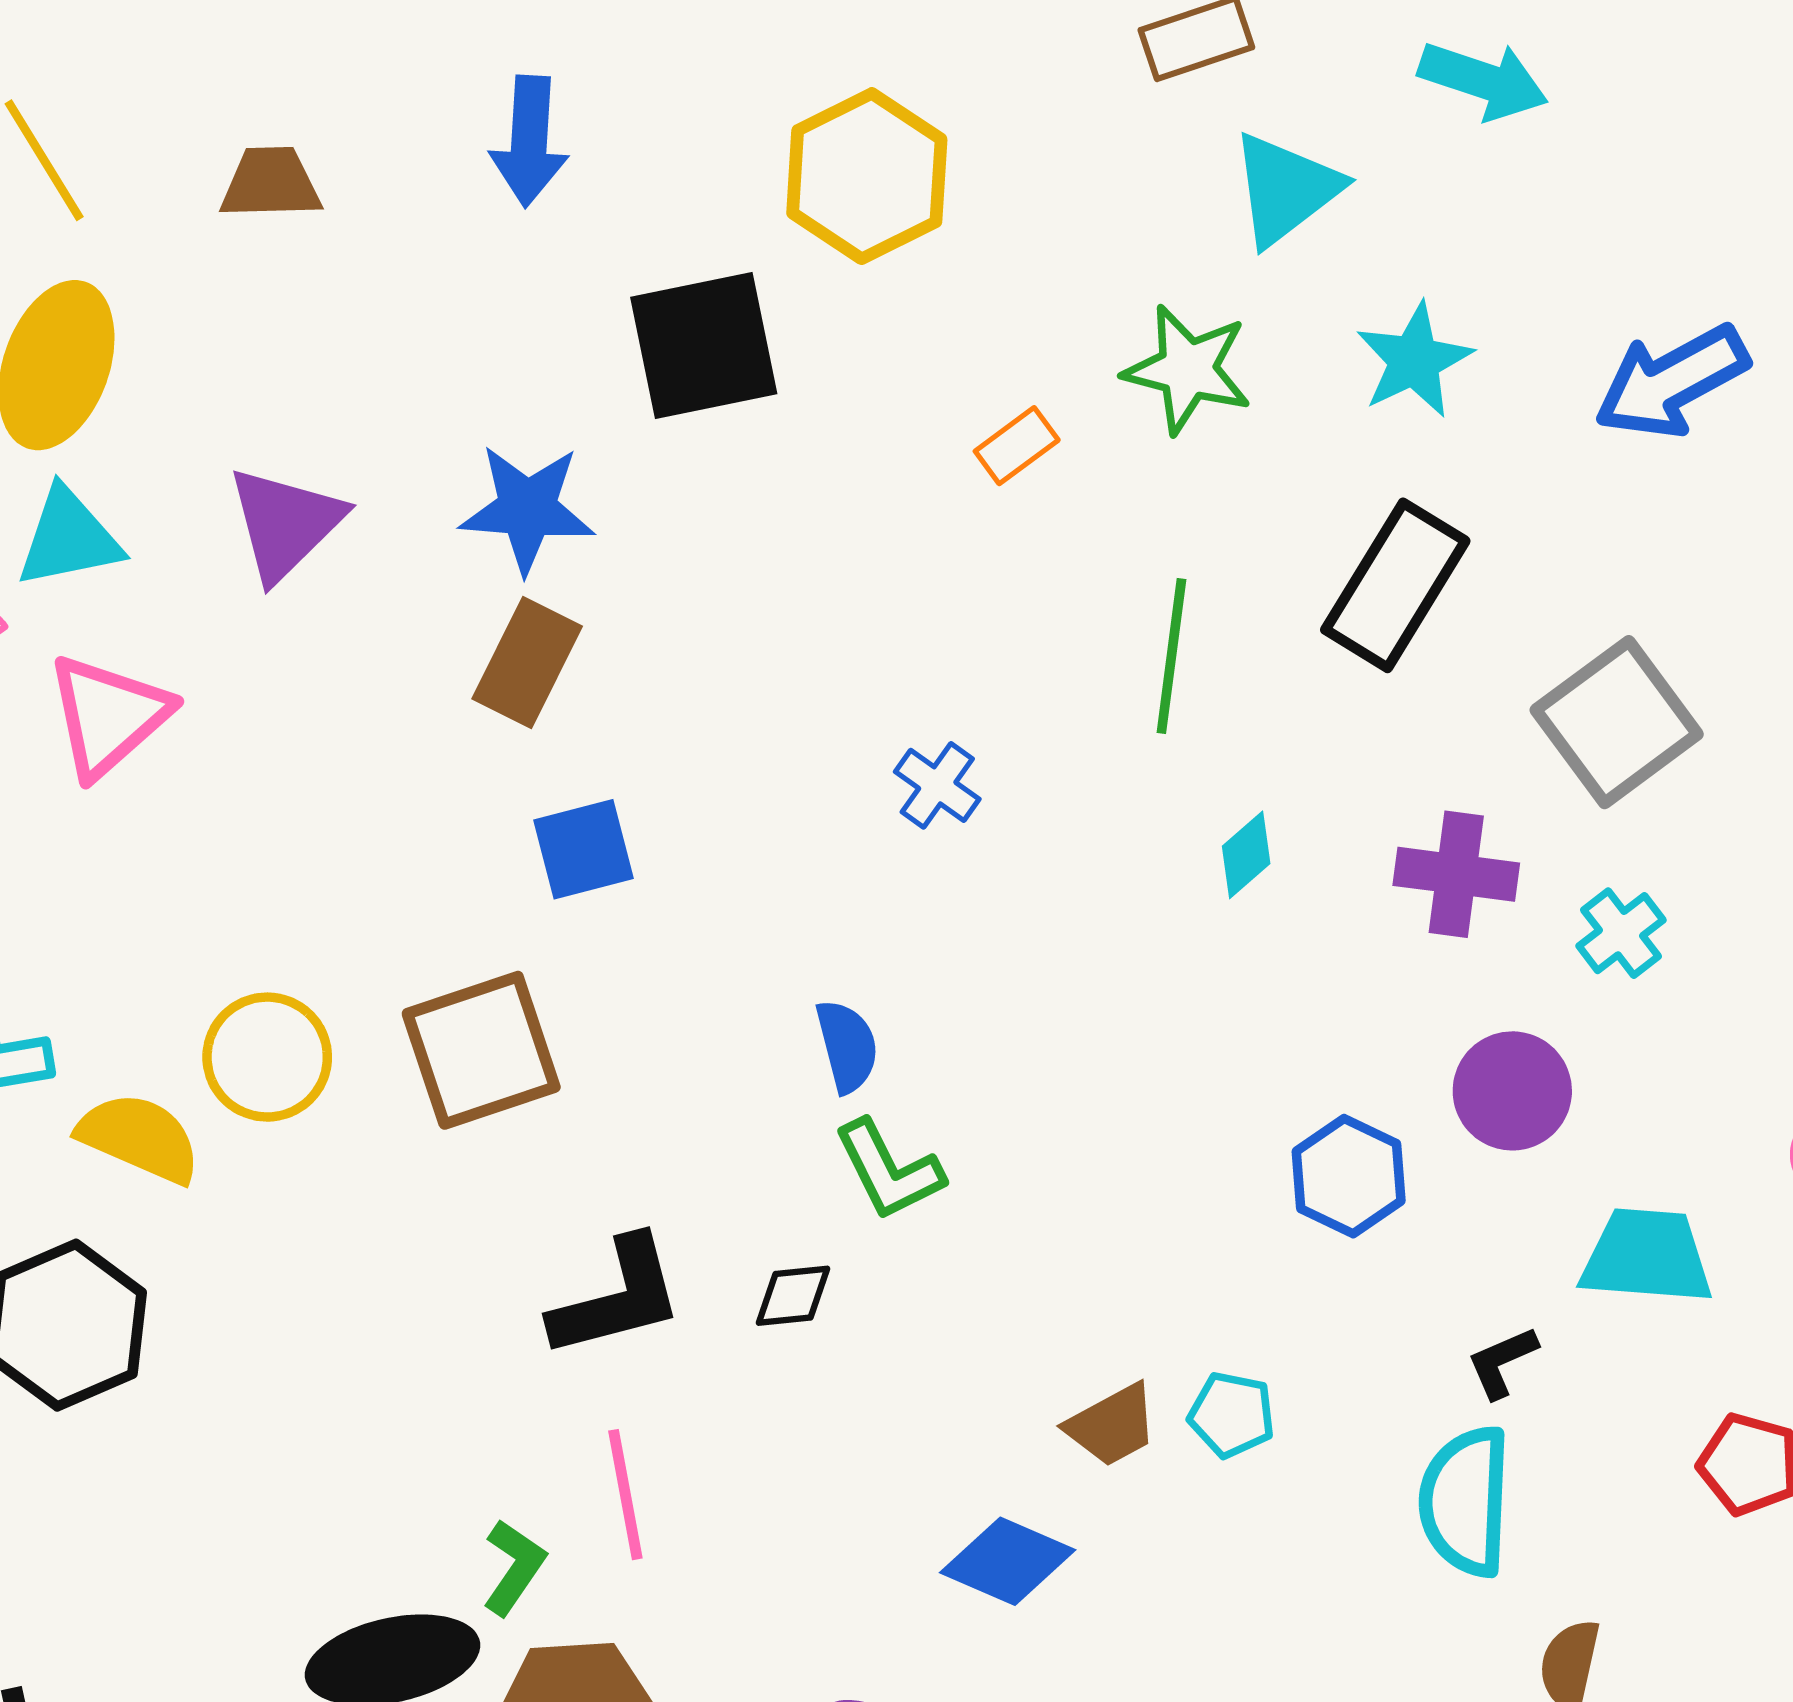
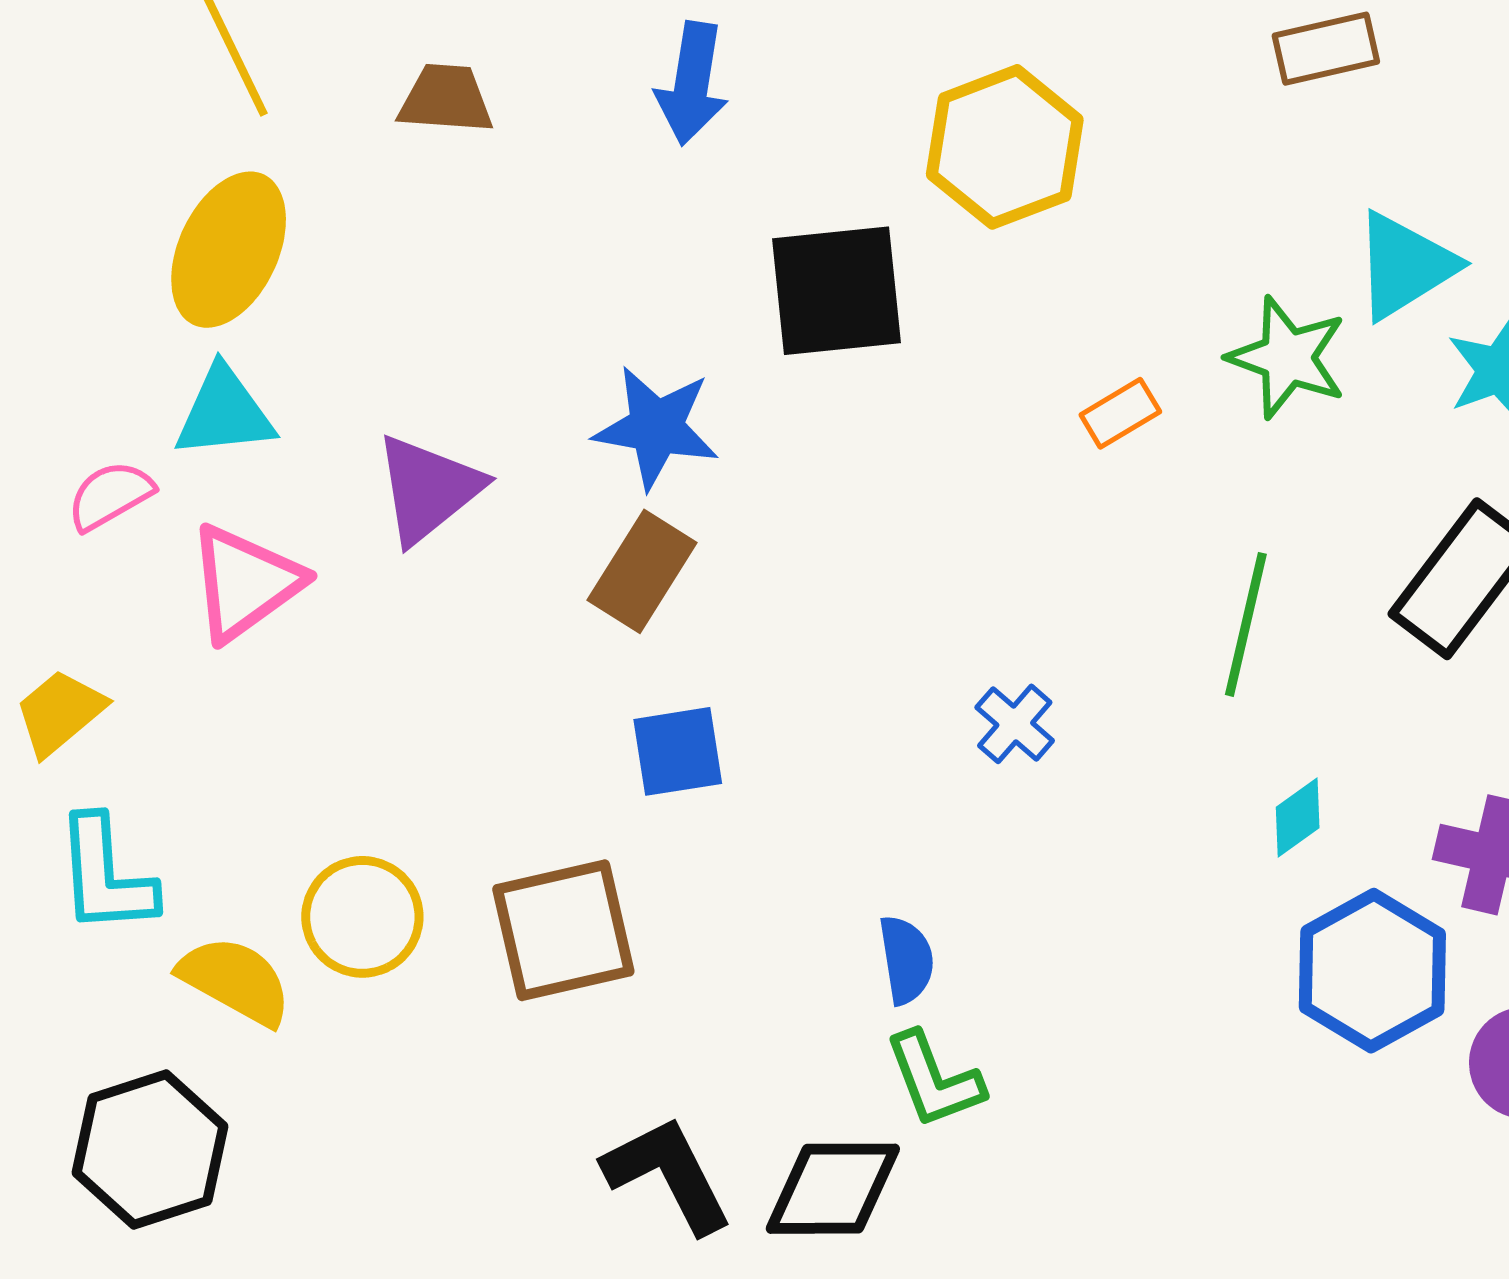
cyan triangle: (1286, 189) -> (1405, 266), moved
purple triangle: (285, 524) -> (428, 489), moved
blue hexagon: (1349, 1176) -> (1372, 971), moved, size x1.4
black diamond: (793, 1296) -> (833, 1189), size x1.8
black L-shape: (617, 1298) -> (668, 1174), turned -108

